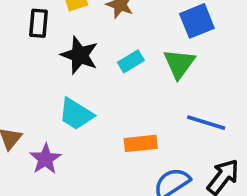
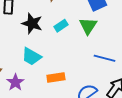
orange rectangle: (141, 143) -> (56, 77), moved

